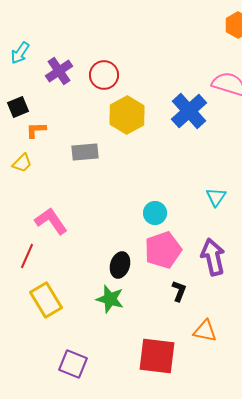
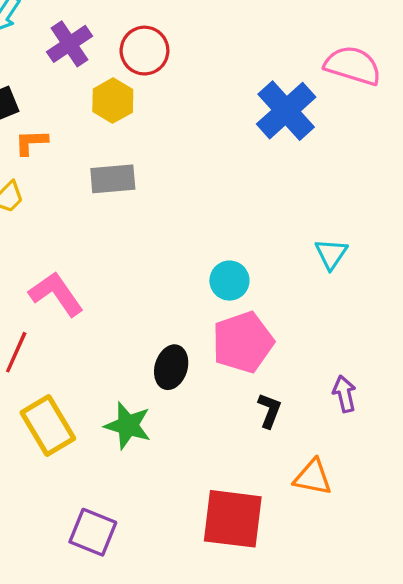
yellow hexagon: (127, 115) -> (113, 101), moved, size x0.7
purple arrow: (213, 257) -> (344, 394), moved, size x0.6
green star: (110, 299) -> (128, 426), moved

